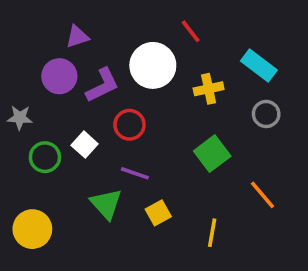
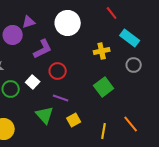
red line: (191, 31) -> (112, 13), moved
white circle: (153, 65) -> (68, 23), moved
purple circle: (59, 76) -> (13, 35), moved
orange line: (263, 195) -> (131, 124), moved

